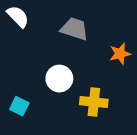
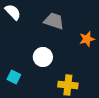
yellow cross: (94, 102) -> (68, 85), moved

